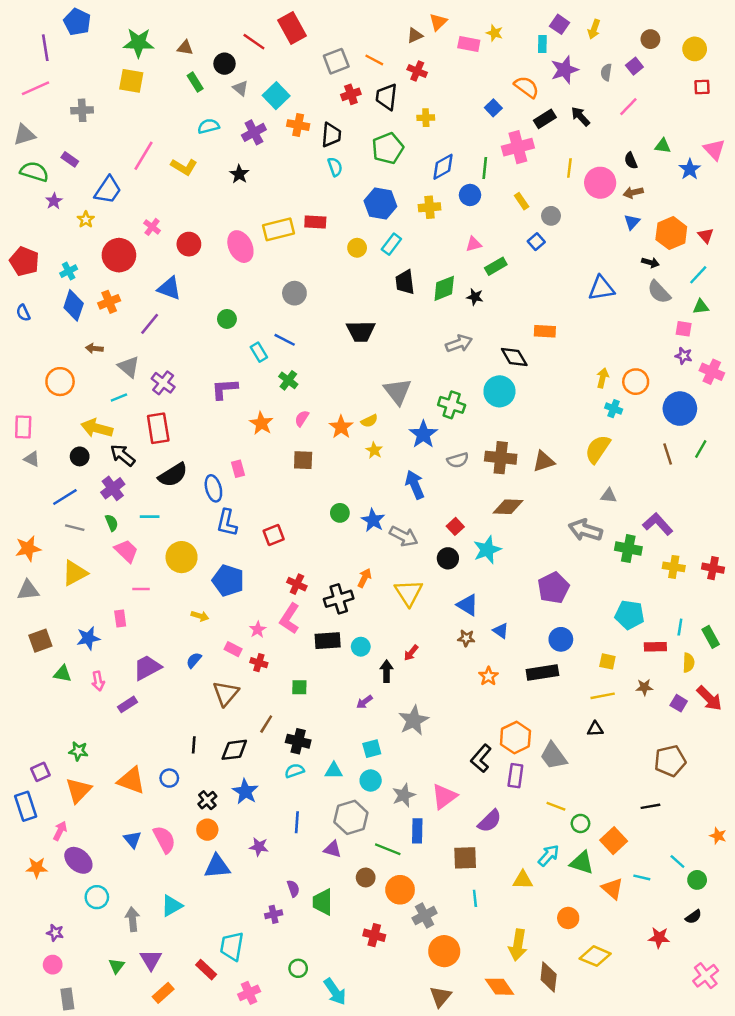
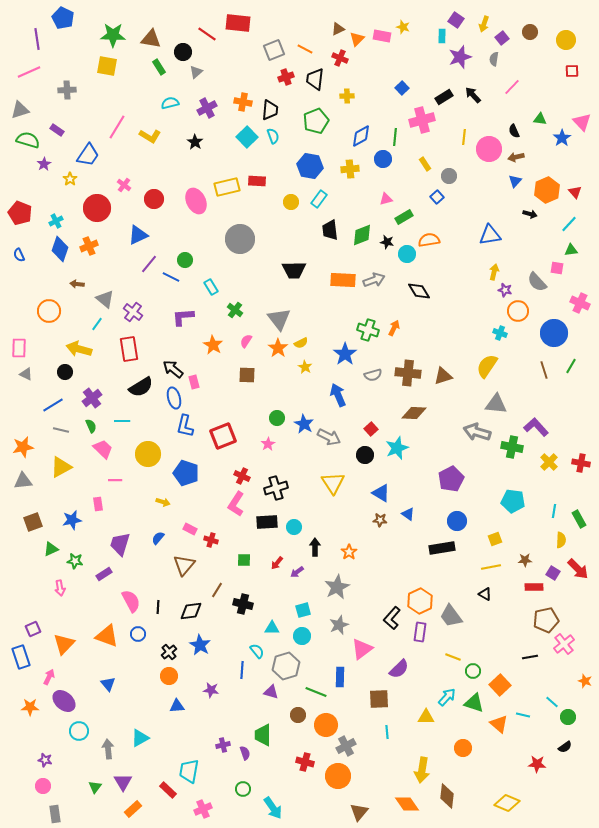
orange triangle: (438, 22) -> (357, 39), moved
red rectangle: (292, 28) -> (238, 23), turned -55
brown triangle: (185, 48) -> (151, 39), size x1.5
purple square: (634, 66) -> (502, 38), moved
orange semicircle: (526, 87) -> (429, 240), moved, turned -45
gray triangle: (240, 88) -> (196, 72), turned 40
cyan square: (276, 96) -> (247, 137), moved
blue triangle: (169, 288) -> (138, 235), turned -45
gray semicircle: (659, 292) -> (537, 282), moved
gray circle: (294, 293) -> (240, 239), size x1.5
purple line: (150, 324) -> (149, 264), moved
orange rectangle: (545, 331) -> (343, 280), moved, size x1.4
blue line: (285, 340) -> (171, 277), moved
purple star: (684, 356) -> (505, 290), moved
yellow arrow: (603, 378) -> (494, 272), moved
gray triangle: (398, 391) -> (279, 319), moved
cyan circle: (499, 391) -> (407, 254), moved, size x0.7
cyan line: (119, 398) -> (97, 324), turned -32
black arrow: (123, 455) -> (173, 369), moved
gray triangle: (609, 496) -> (496, 404), size x1.6
red square: (274, 535) -> (223, 436), size x1.5
yellow cross: (674, 567) -> (549, 462), turned 36
orange arrow: (364, 578) -> (394, 328), moved
pink star: (258, 630) -> (268, 444), moved
red rectangle: (655, 647) -> (534, 587), moved
red arrow: (411, 653) -> (277, 563), moved
yellow square: (607, 661) -> (495, 539), turned -32
purple trapezoid: (147, 668) -> (120, 544), turned -45
green triangle: (62, 674) -> (51, 549), turned -35
orange star: (488, 676) -> (349, 552), moved
pink arrow: (98, 681) -> (60, 588), moved
black triangle: (595, 729) -> (485, 594), turned 32
green star: (78, 751) -> (75, 561), moved
cyan semicircle: (294, 771) -> (257, 651), moved, turned 70
gray star: (404, 795) -> (339, 625), moved
pink semicircle: (164, 839) -> (131, 601), moved
blue triangle: (217, 866) -> (177, 706), size x0.7
purple semicircle: (293, 889) -> (245, 753), moved
orange circle: (444, 951) -> (338, 776), moved
yellow diamond: (595, 956) -> (507, 803), moved
pink cross: (706, 976) -> (564, 644), moved

